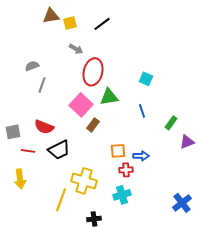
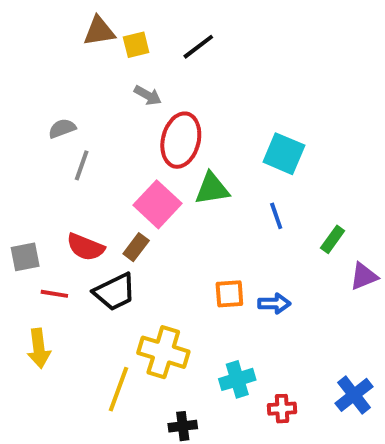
cyan square: (146, 79) -> (284, 154), size x1.5
brown rectangle: (93, 125) -> (136, 247), moved
red cross: (126, 170) -> (282, 409), moved

